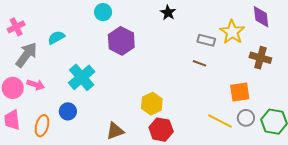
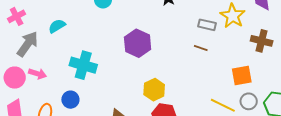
purple hexagon: (121, 41) -> (138, 43), moved
cyan cross: (82, 77) -> (83, 65), turned -32

